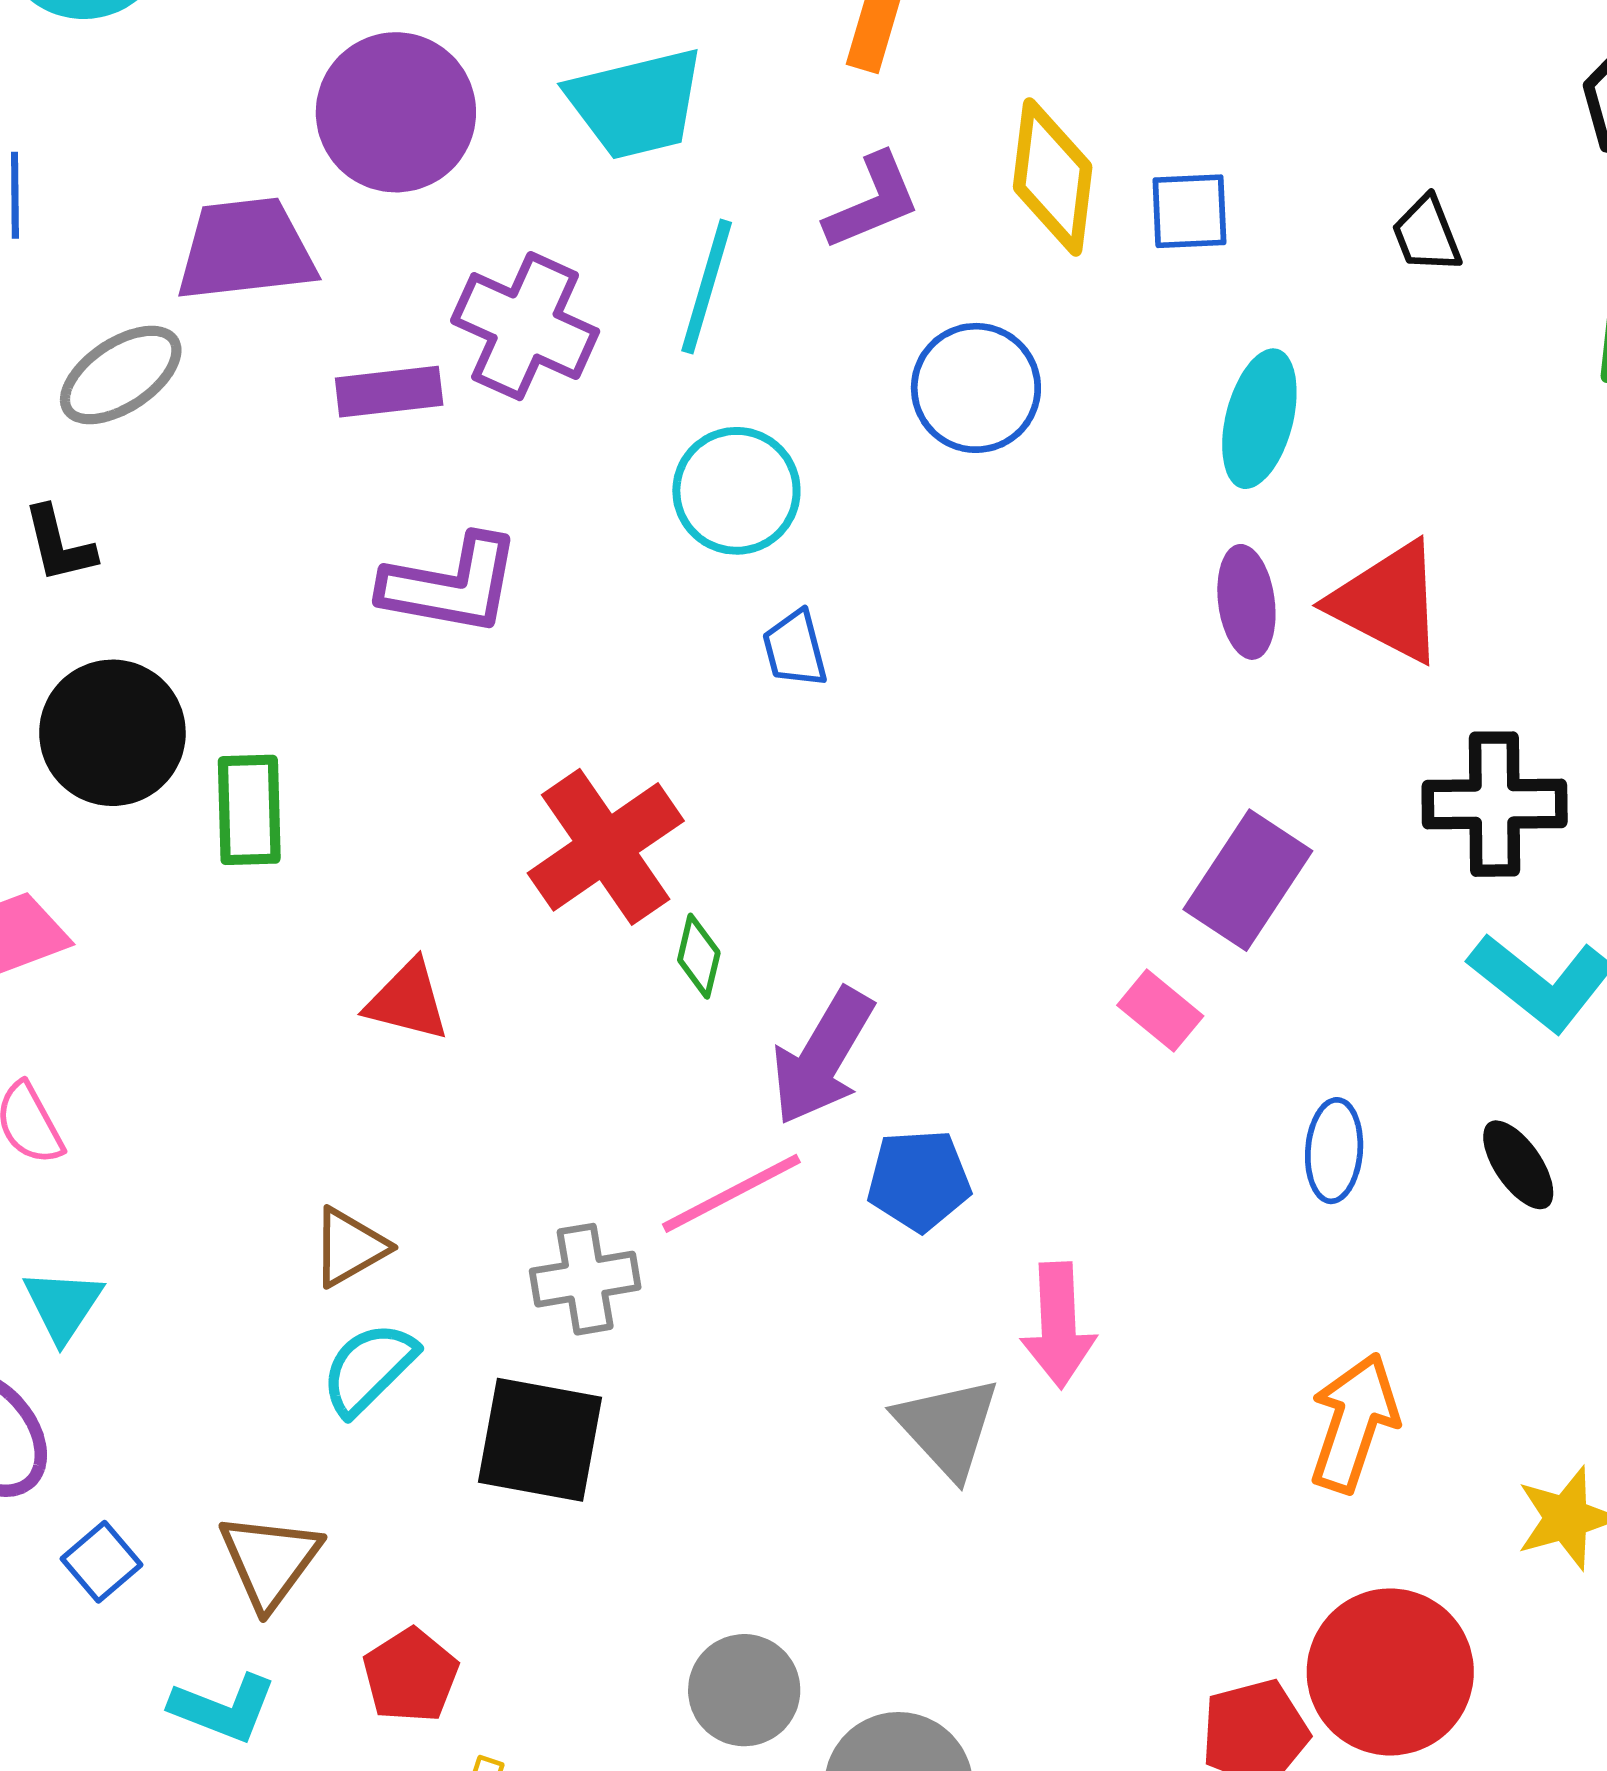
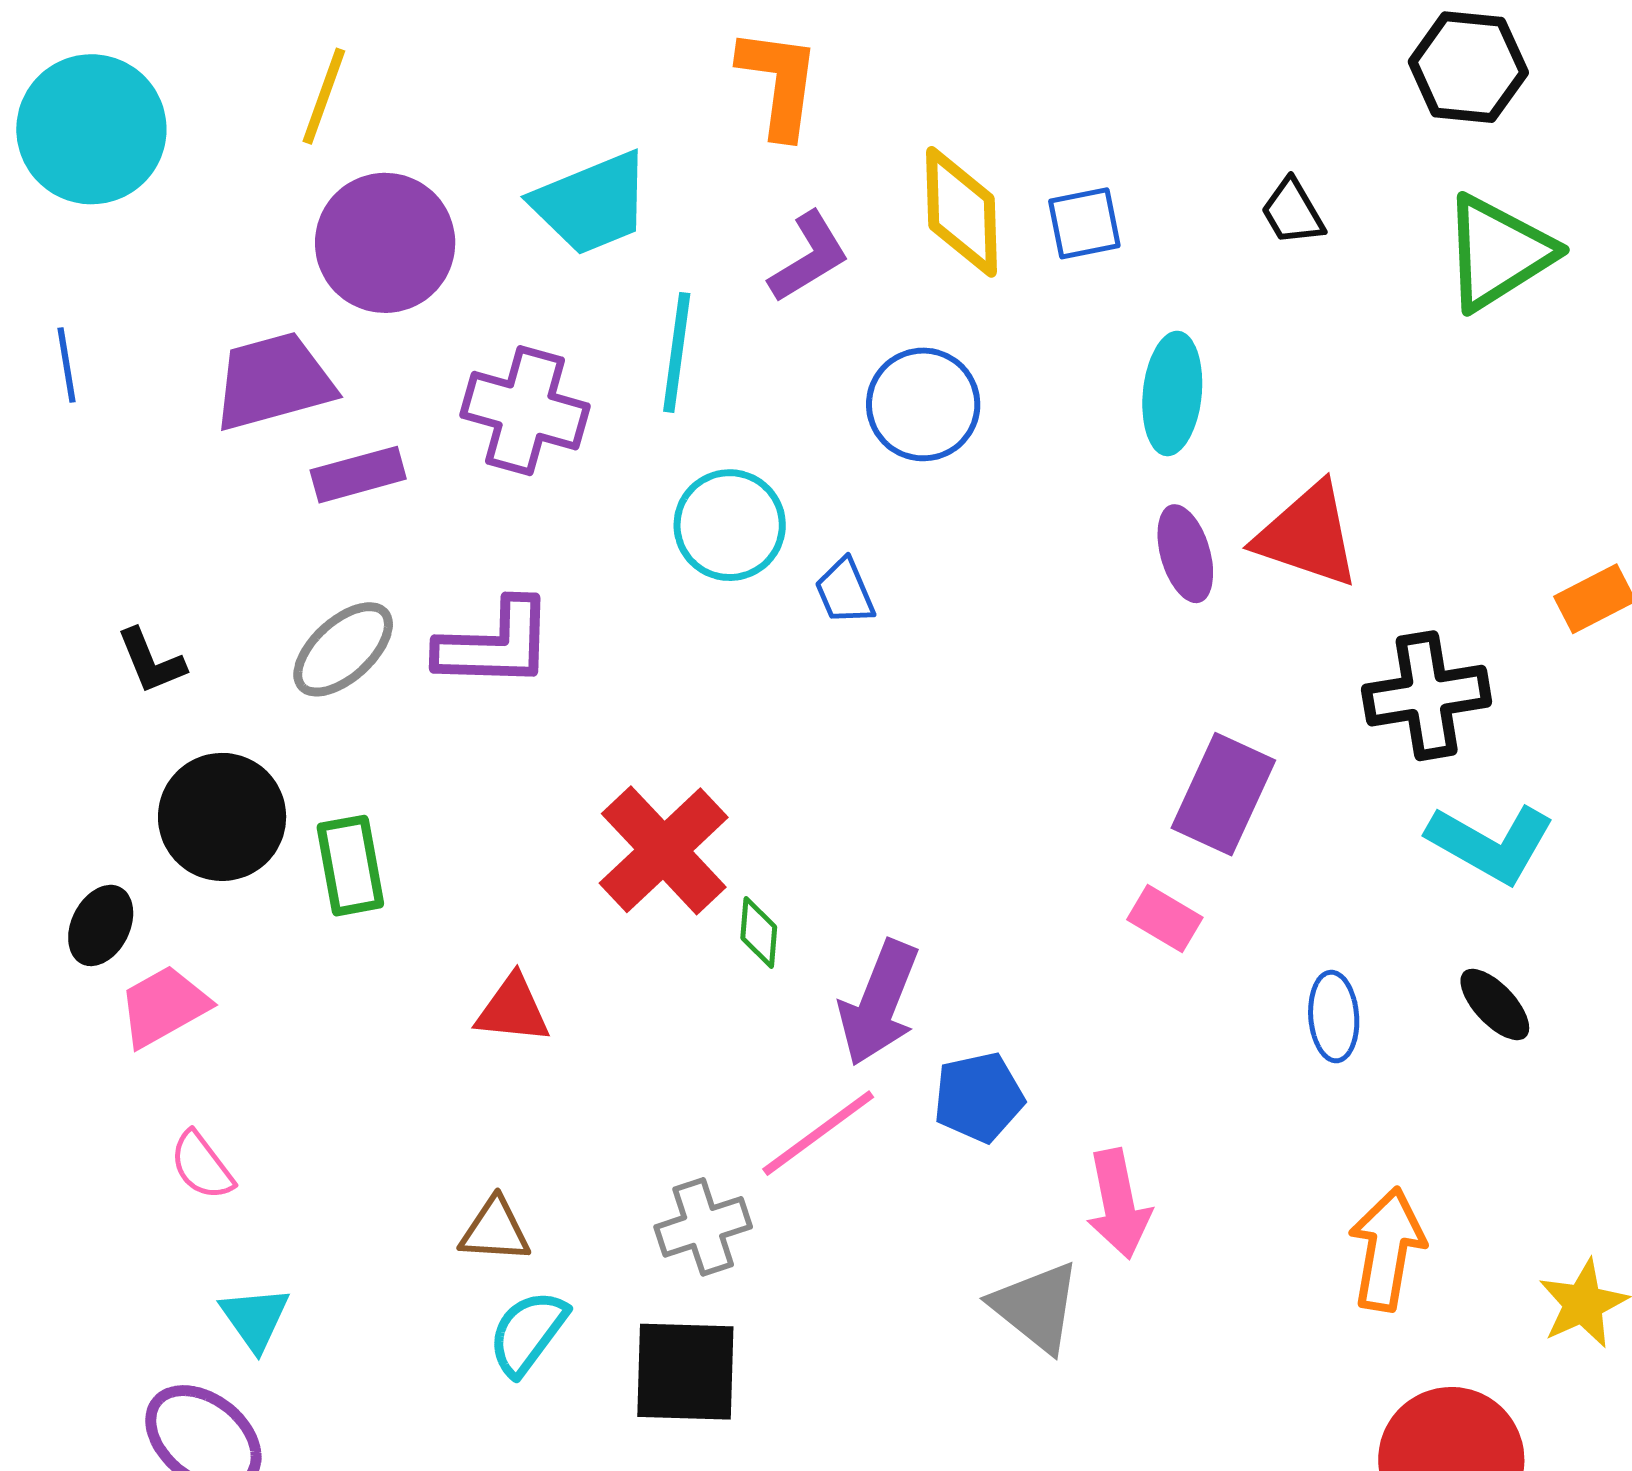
gray ellipse: (121, 375) -> (343, 649), moved
purple rectangle: (389, 392) -> (358, 475), moved
blue trapezoid: (795, 649) -> (845, 592), moved
brown triangle: (349, 1247) -> (495, 1230), turned 42

